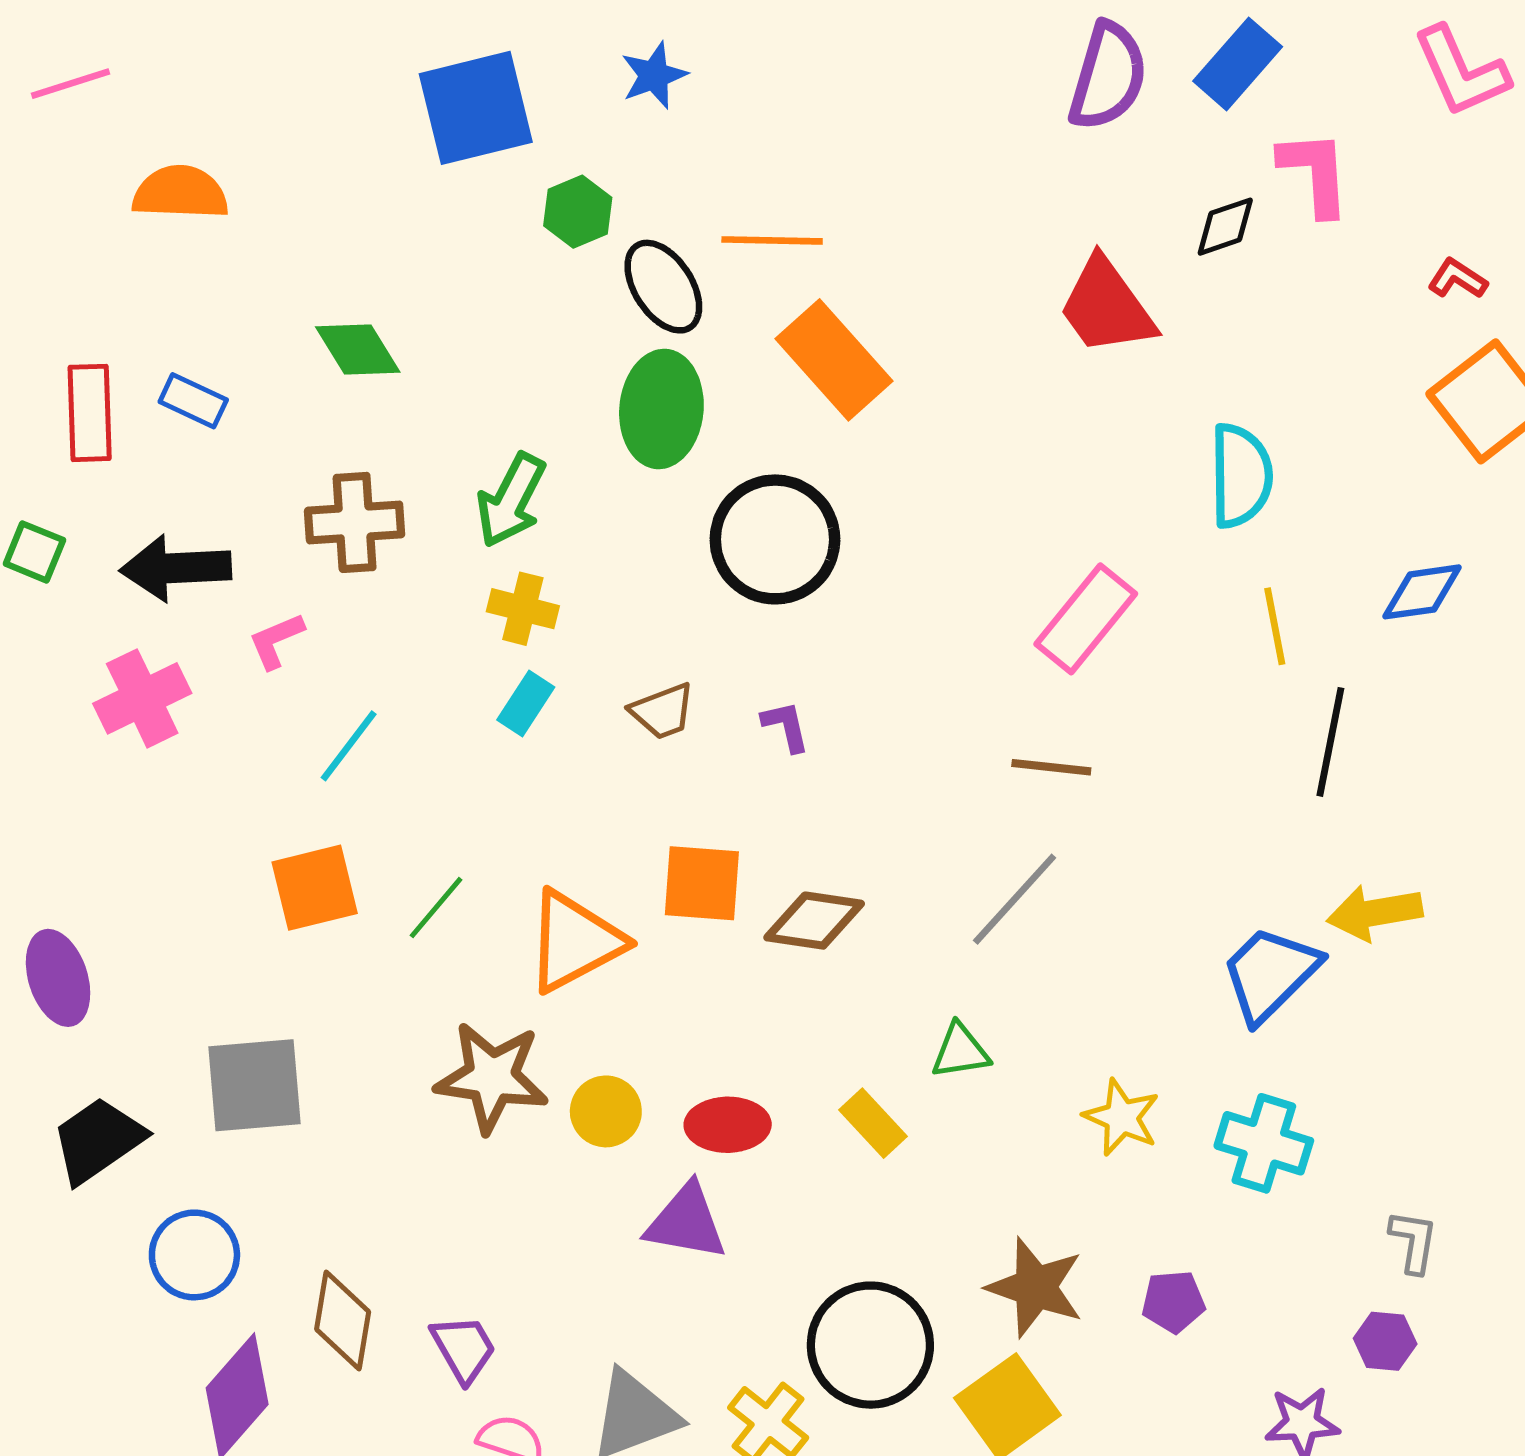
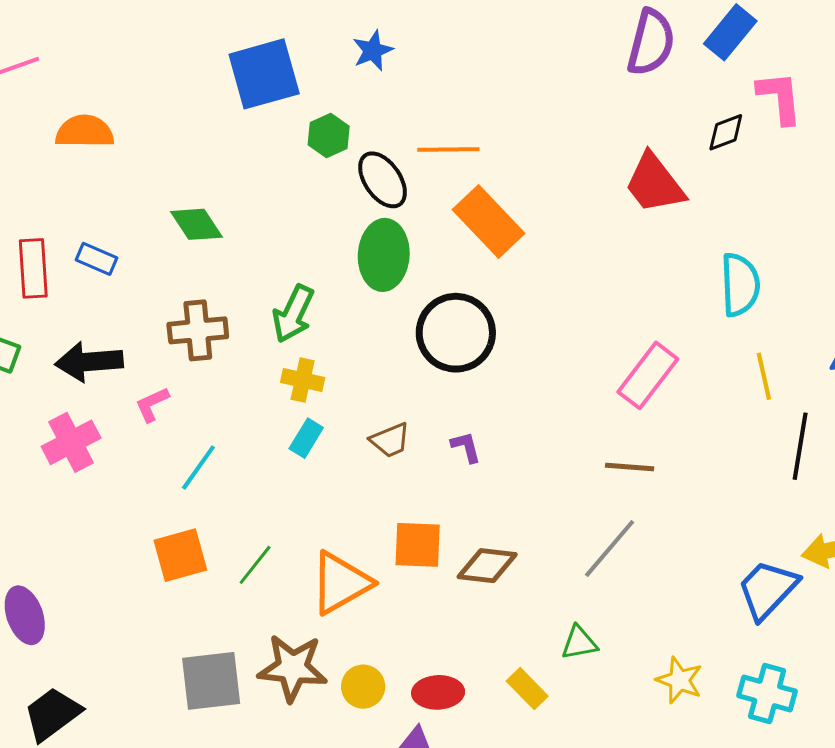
gray square: (255, 1085) -> (211, 681), moved

